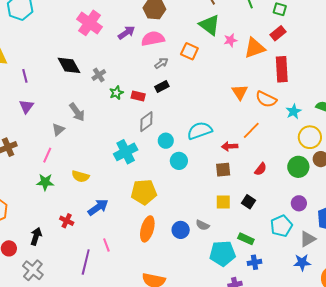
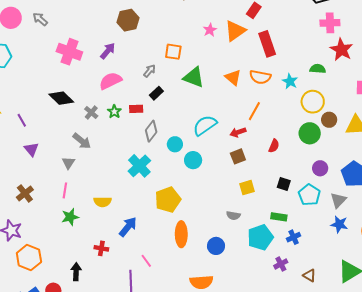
green triangle: (210, 25) -> (194, 77), moved
pink semicircle: (153, 39) -> (110, 81), moved
gray cross: (99, 75) -> (91, 112), moved
black square: (249, 202) -> (284, 184), moved
blue circle: (181, 230) -> (216, 246), moved
blue star: (302, 262) -> (339, 224), turned 30

